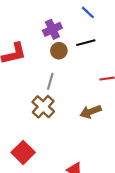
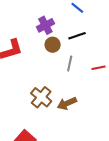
gray line: (50, 81) -> (70, 63), moved
brown arrow: (91, 112) -> (67, 103), moved

